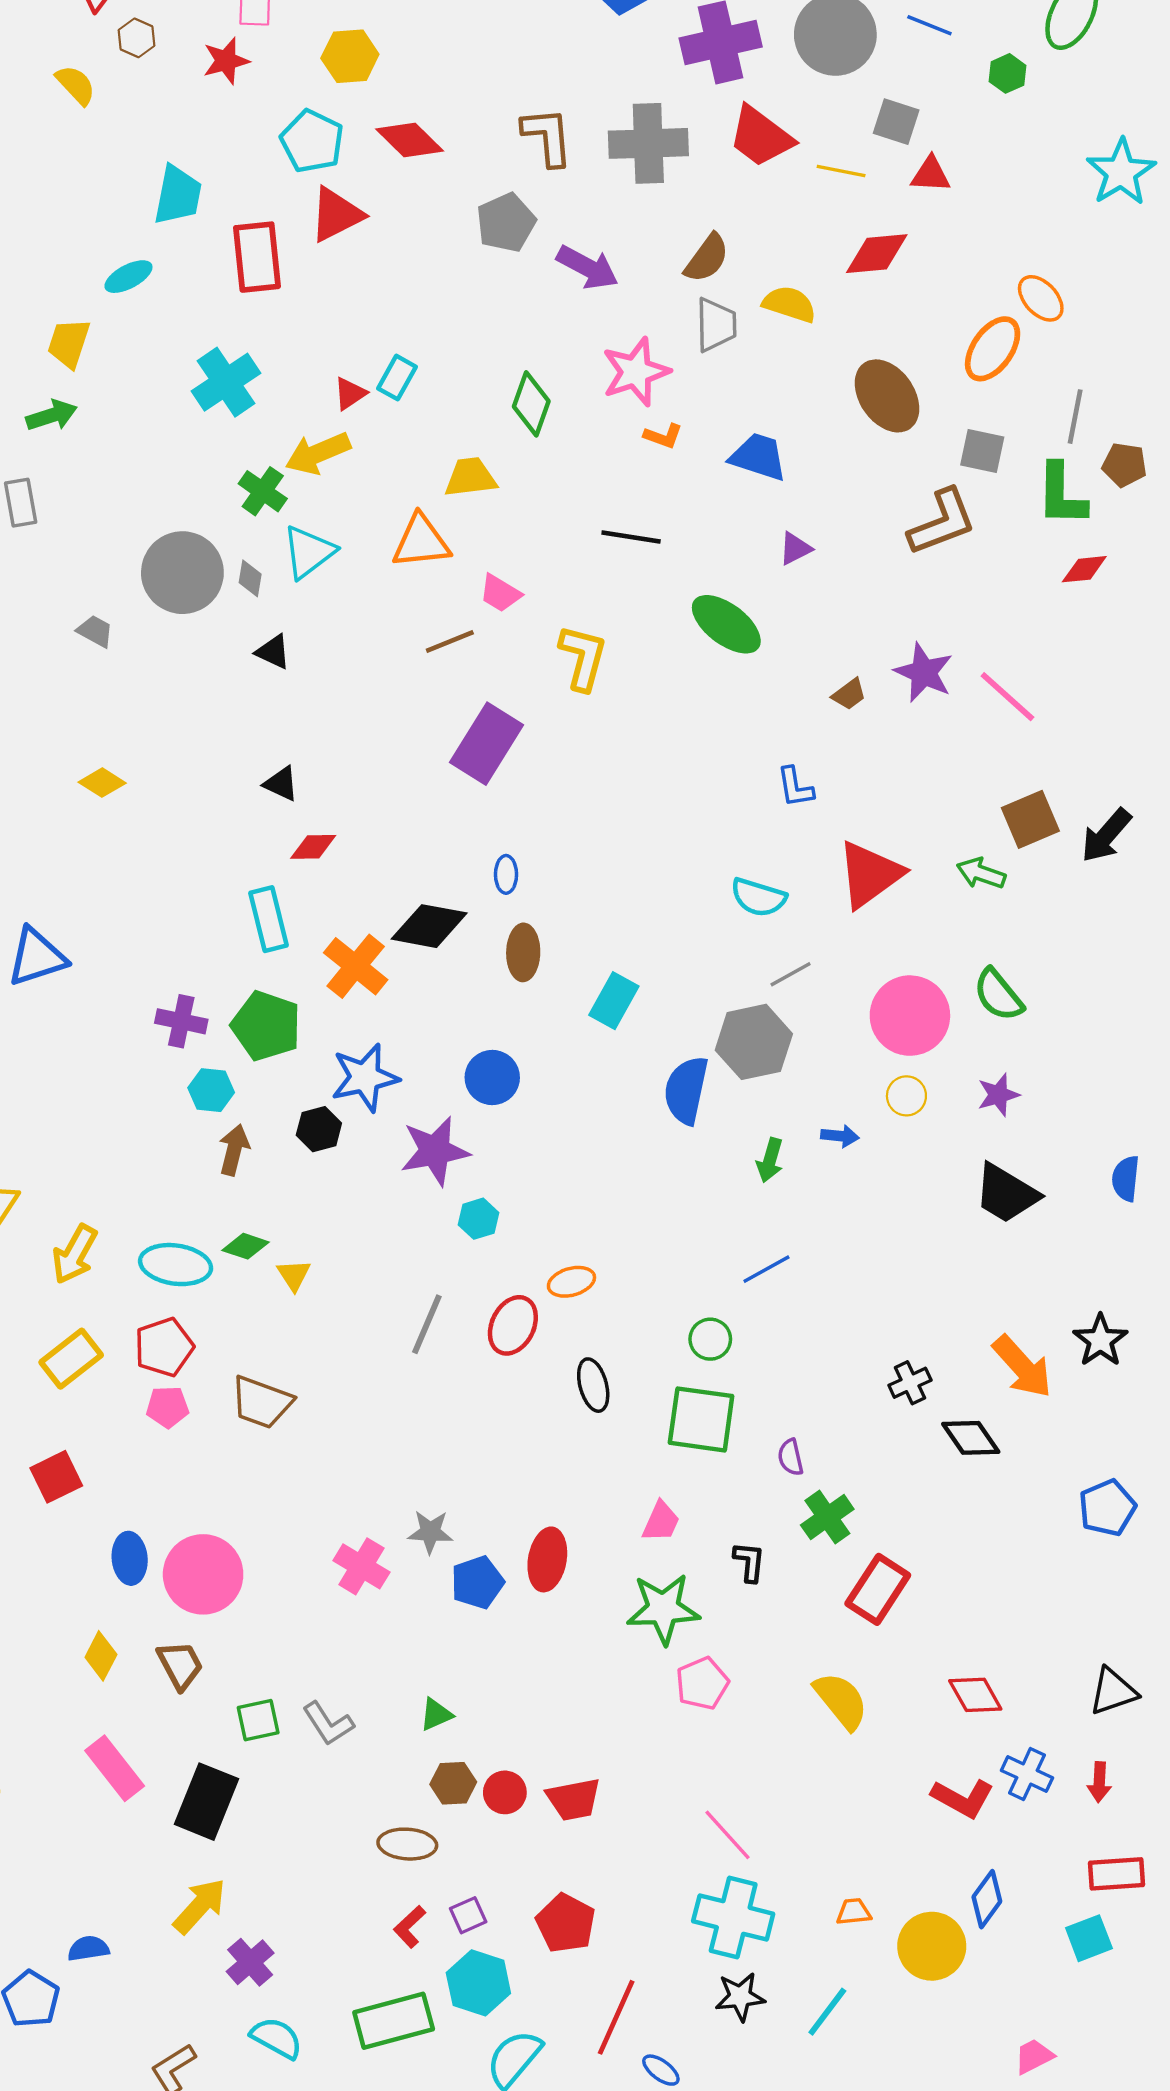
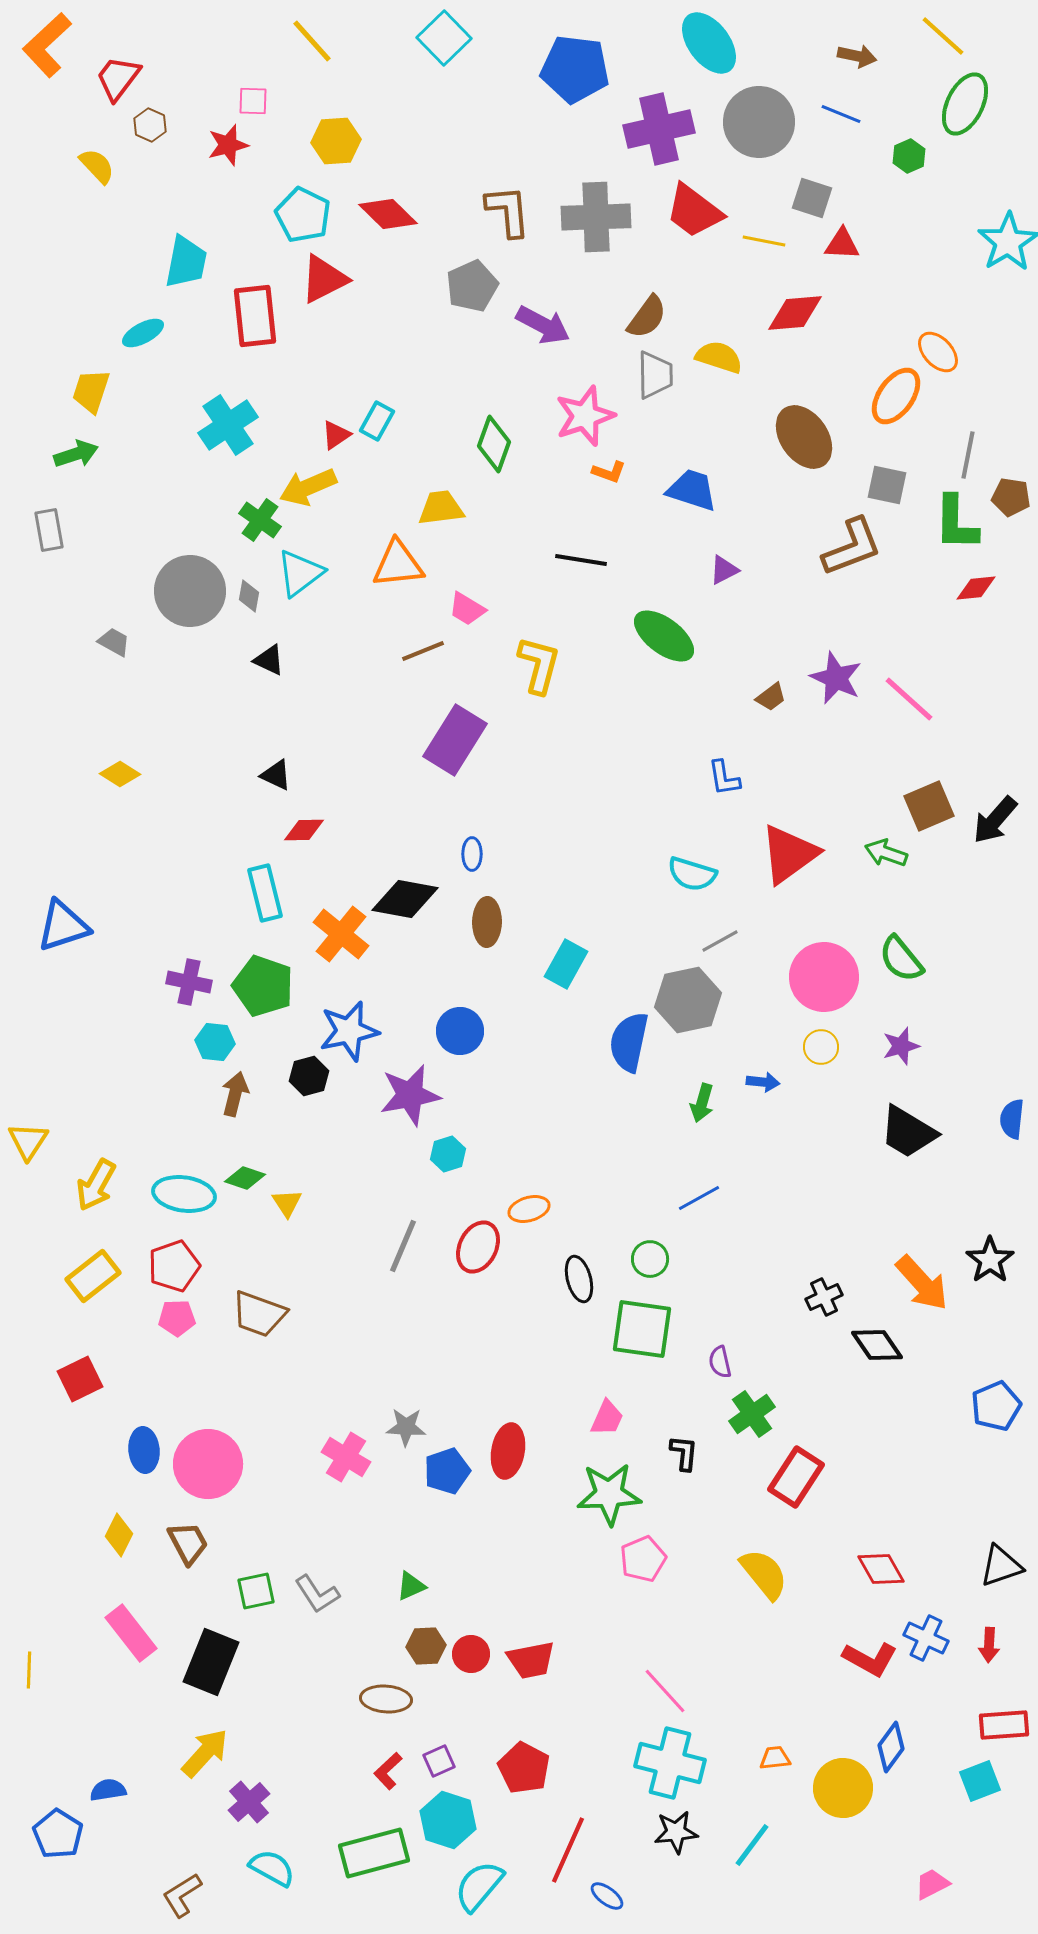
black ellipse: (593, 1385) -> (579, 1279), moved

